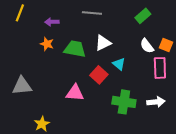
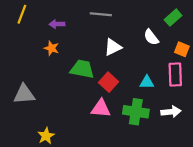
green rectangle: (143, 16) -> (173, 18), moved
white semicircle: (147, 46) -> (151, 37), moved
green trapezoid: (75, 49) -> (82, 69), moved
cyan triangle: (119, 64) -> (147, 82), moved, turned -40
pink triangle: (75, 93) -> (101, 108), moved

